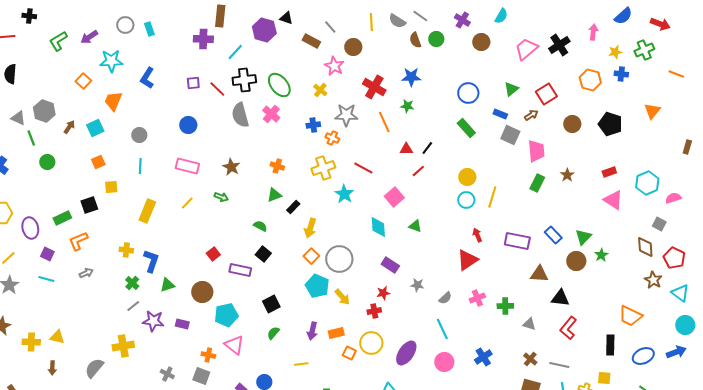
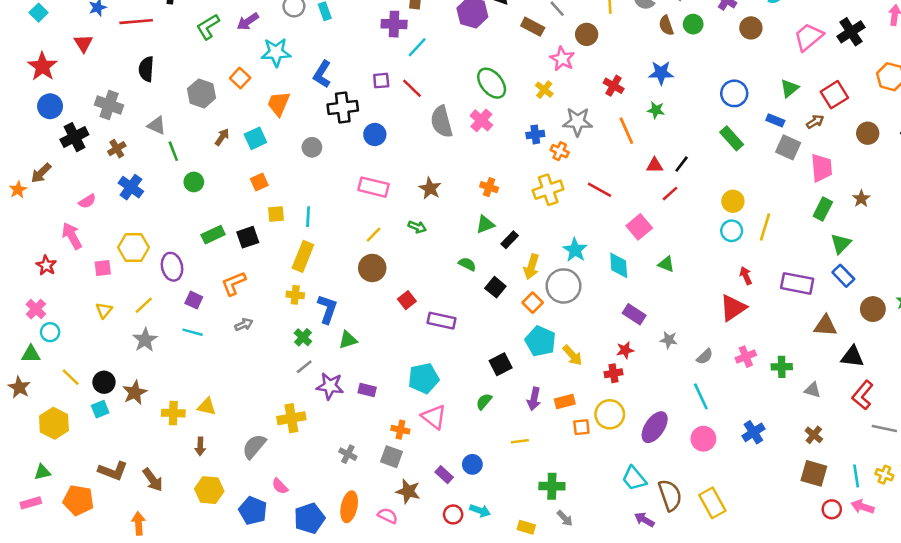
cyan line: (235, 52) -> (417, 47), moved
black cross: (244, 80) -> (343, 108), moved
red cross: (374, 87) -> (614, 86), size x0.7
gray hexagon: (44, 111) -> (202, 93), moved
cyan line: (140, 166) -> (308, 217), moved
cyan star: (344, 194) -> (575, 250), moved
yellow rectangle: (147, 211) -> (303, 256), moved
green rectangle: (62, 218) -> (213, 235), moved
green triangle: (583, 237) -> (841, 244), moved
black square: (263, 254) -> (495, 287), moved
gray circle: (339, 259) -> (563, 286), moved
brown circle: (202, 292) -> (372, 268), moved
black square: (271, 304) -> (501, 364), moved
orange square: (349, 353) -> (581, 427), turned -32
gray line: (559, 365) -> (884, 428), moved

